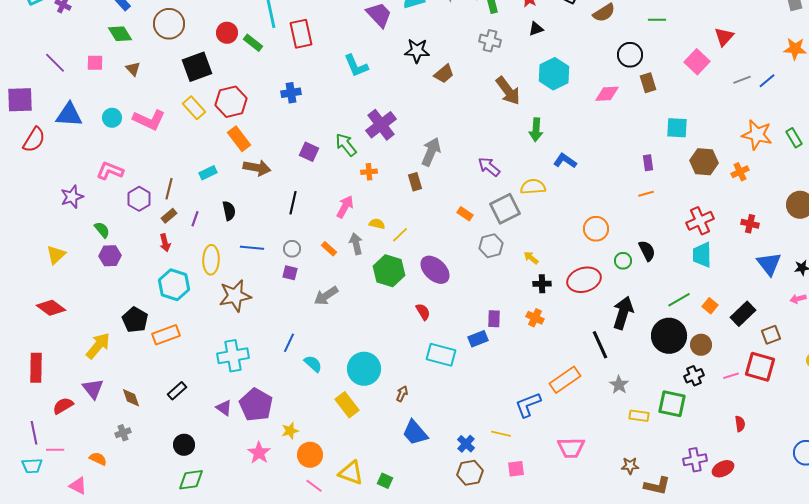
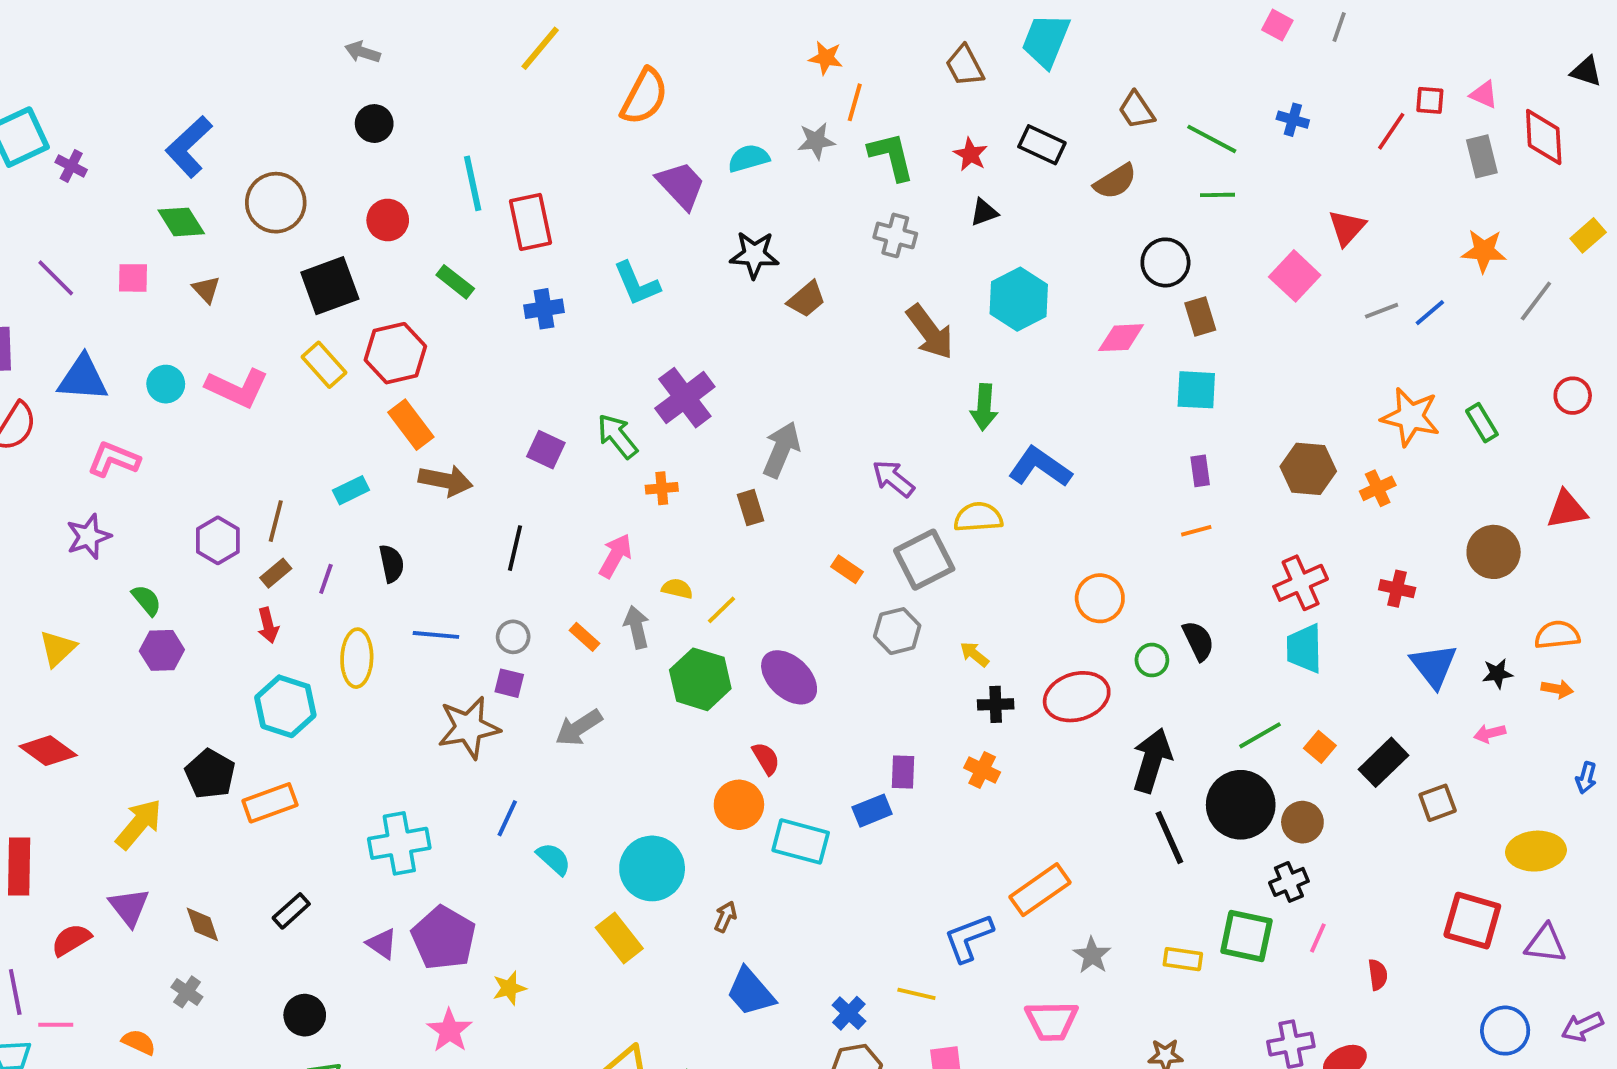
green rectangle: (253, 43) -> (455, 282), moved
blue cross: (291, 93) -> (544, 309), moved
cyan square: (677, 128) -> (1196, 390), moved
blue L-shape: (565, 161) -> (1040, 467), size x1.4
pink L-shape: (110, 171) -> (114, 459), moved
brown star: (235, 296) -> (469, 728), moved
black line: (600, 345) -> (1169, 838), moved
red square: (760, 367) -> (1472, 921), moved
pink line: (731, 376) -> (1318, 938), moved, turned -49
gray star: (619, 385) -> (1092, 955), moved
gray cross: (123, 433) -> (187, 992), turned -35
orange circle: (310, 455) -> (739, 805), moved

